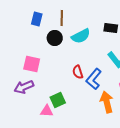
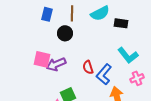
cyan semicircle: (81, 36) -> (100, 13), moved
purple arrow: (24, 87) -> (56, 64), moved

